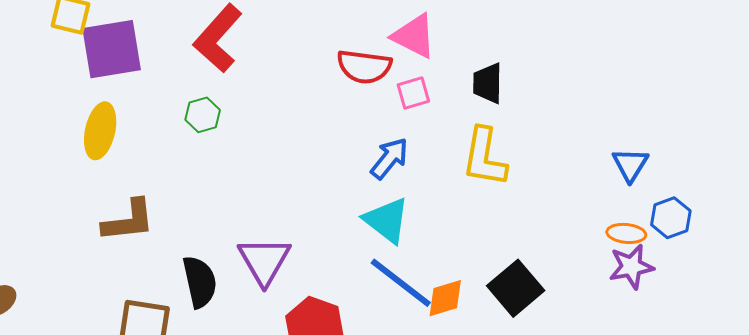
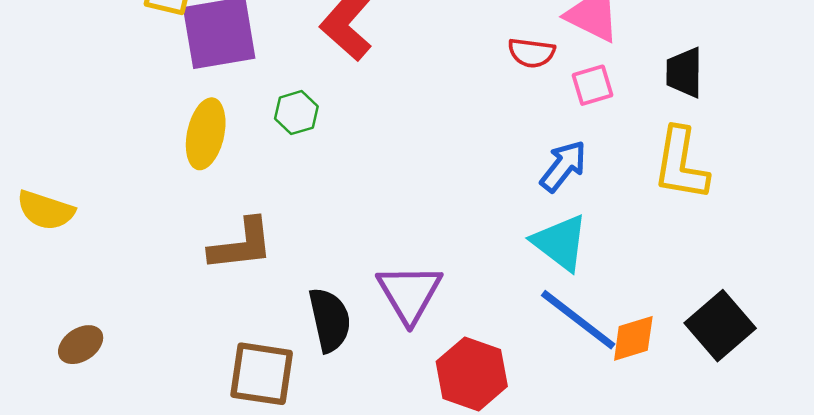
red semicircle: (364, 67) -> (531, 53), size x0.7
green hexagon: (203, 115) -> (296, 113), moved

